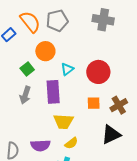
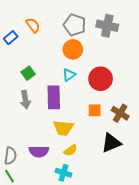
gray pentagon: (57, 21) -> (75, 25), moved, turned 30
orange semicircle: (30, 22) -> (33, 25), size x0.7
orange circle: (45, 51) -> (73, 49), moved
gray arrow: (25, 95) -> (25, 100), turned -30
brown cross: (119, 105) -> (120, 113), turned -30

